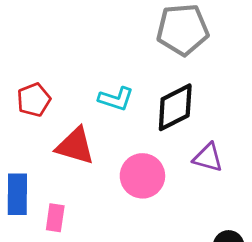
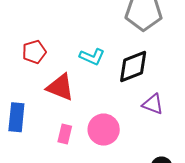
pink circle: (142, 176) -> (104, 130), moved
pink rectangle: (55, 218) -> (65, 134), moved

